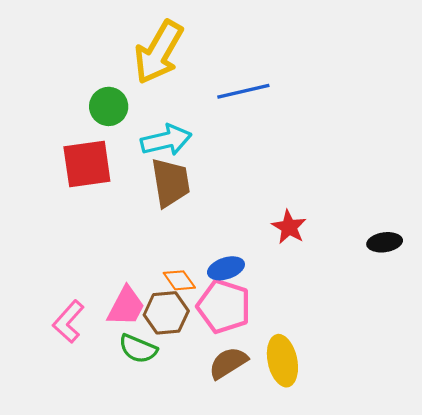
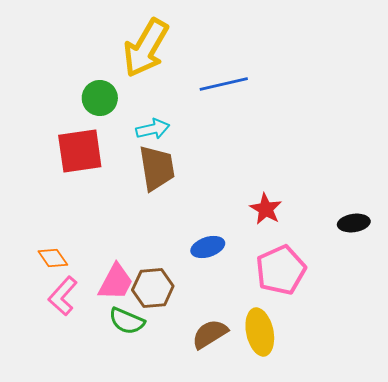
cyan arrow: (166, 140) -> (153, 129), size x0.7
orange diamond: (179, 280) -> (53, 258), moved
pink pentagon: (224, 306) -> (281, 270), moved, turned 30

